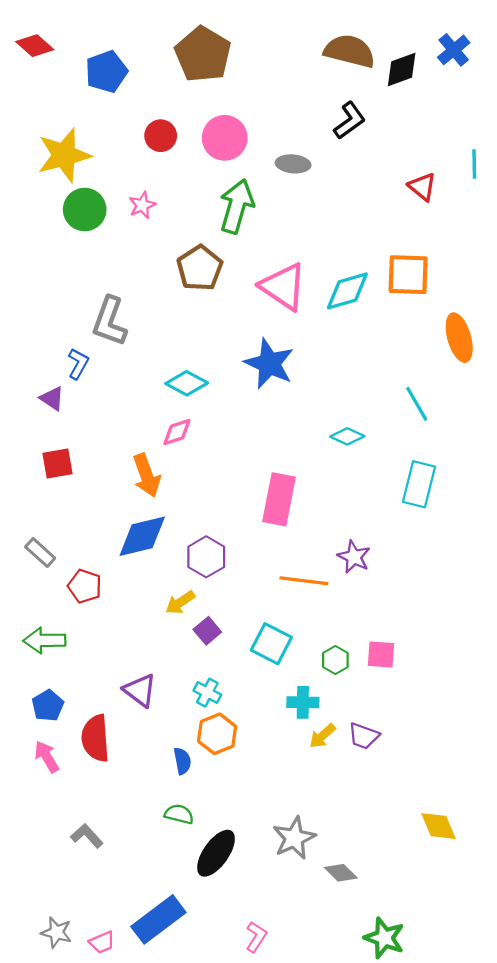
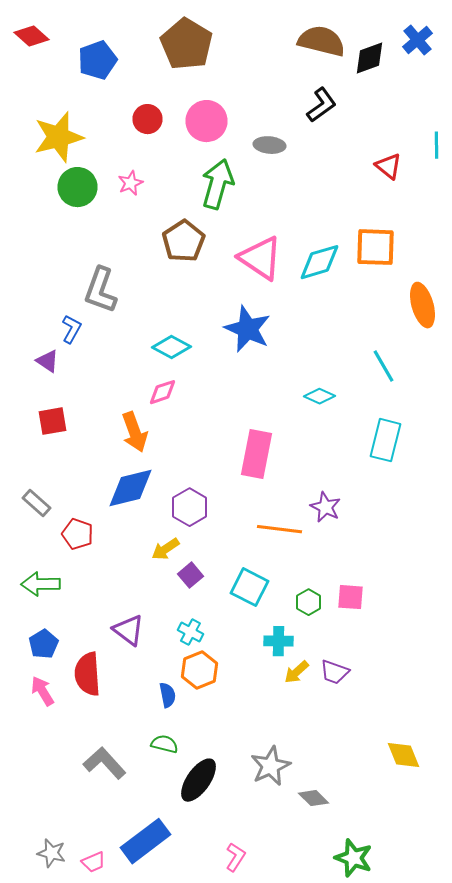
gray L-shape: (87, 836) -> (104, 763), moved, size x1.4

